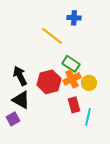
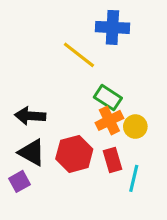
blue cross: (74, 18) -> (112, 27), size x1.5
black arrow: (20, 76) -> (30, 116), turned -60
red hexagon: (49, 82) -> (74, 154), moved

